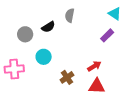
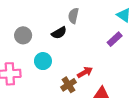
black semicircle: (48, 27) -> (59, 33), moved
red arrow: (94, 66) -> (85, 72), moved

